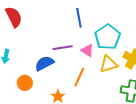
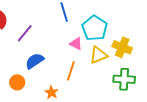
purple line: (63, 48) -> (25, 33), moved, turned -36

